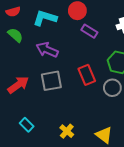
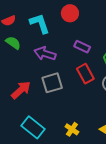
cyan L-shape: (45, 18) -> (40, 23), turned 60
purple rectangle: (89, 31) -> (82, 47), moved
cyan rectangle: (27, 125) -> (33, 127), size x1.6

